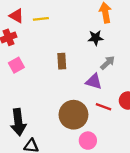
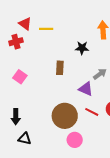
black star: (96, 38) -> (82, 48), moved
pink square: (16, 65) -> (20, 77), moved, turned -32
black arrow: (18, 122) -> (16, 117), size x0.7

